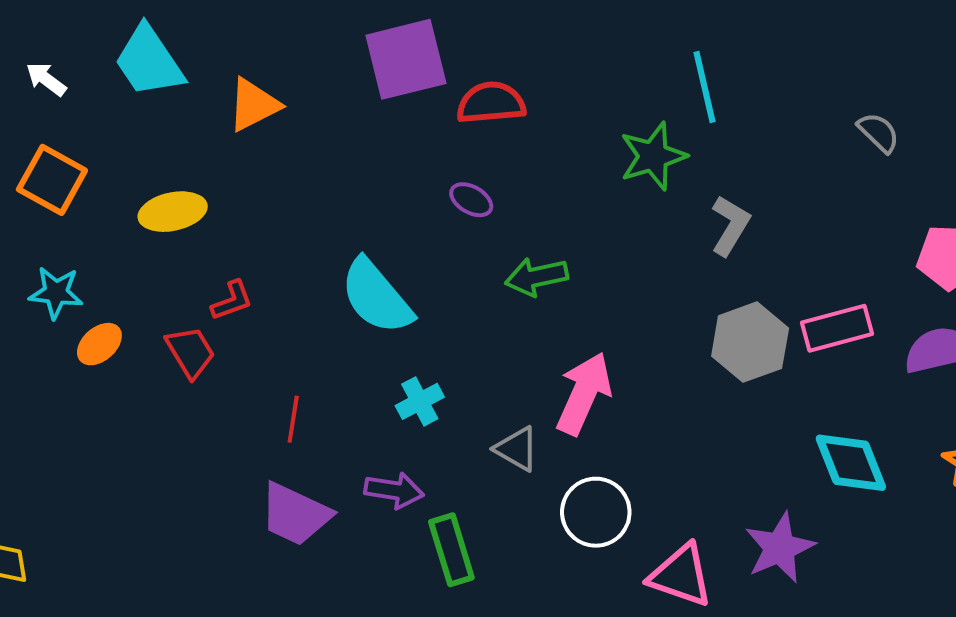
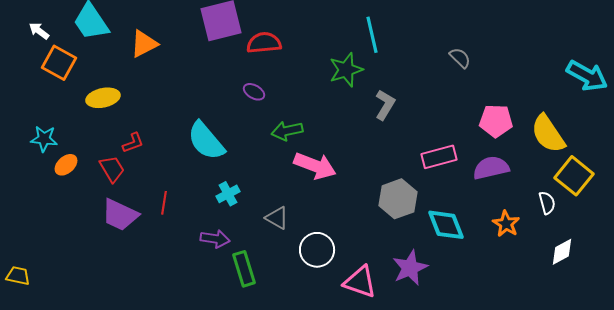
orange square: (52, 180) -> (59, 63), moved
gray hexagon: (750, 342) -> (398, 199), moved
pink arrow: (584, 394) -> (315, 166), moved, turned 87
purple trapezoid: (295, 514) -> (120, 215), moved

